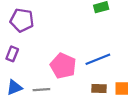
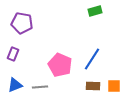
blue line: (98, 59) -> (92, 59), turned -35

